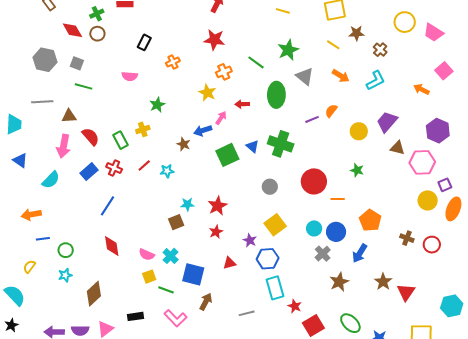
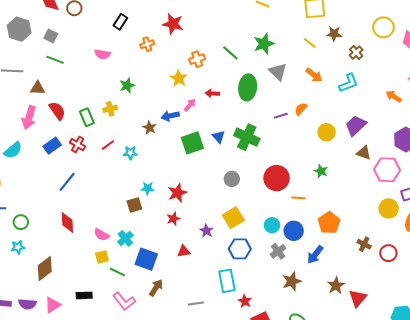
red star: (214, 40) -> (173, 24), moved
blue hexagon: (268, 259) -> (240, 249), moved

